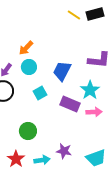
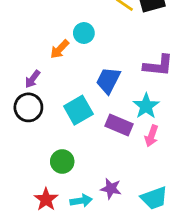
cyan circle: (29, 67) -> (84, 33), moved
cyan square: (40, 93) -> (78, 110), size x1.5
pink arrow: (94, 112) -> (151, 136), turned 112

